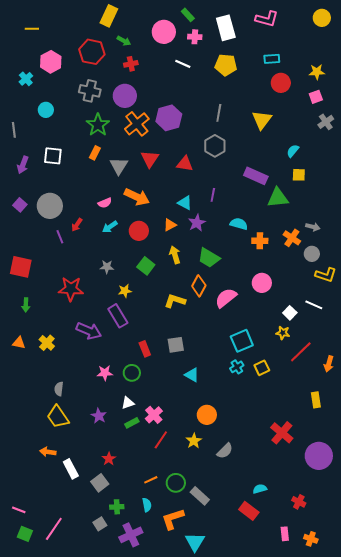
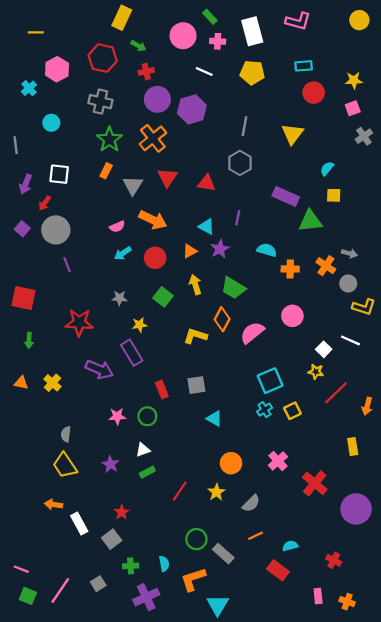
purple circle: (125, 96) -> (157, 99), moved
purple hexagon: (169, 118) -> (192, 109), moved
red arrow: (77, 225) -> (45, 203), moved
pink cross: (154, 415) -> (278, 461), moved
orange line: (151, 480) -> (256, 536), moved
gray square: (100, 524) -> (98, 584), moved

